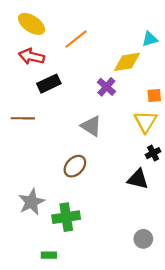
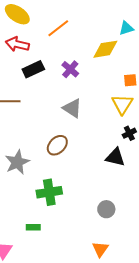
purple cross: (106, 87) -> (70, 69), moved
gray star: (31, 202) -> (17, 162), moved
gray circle: (143, 239) -> (106, 209), moved

